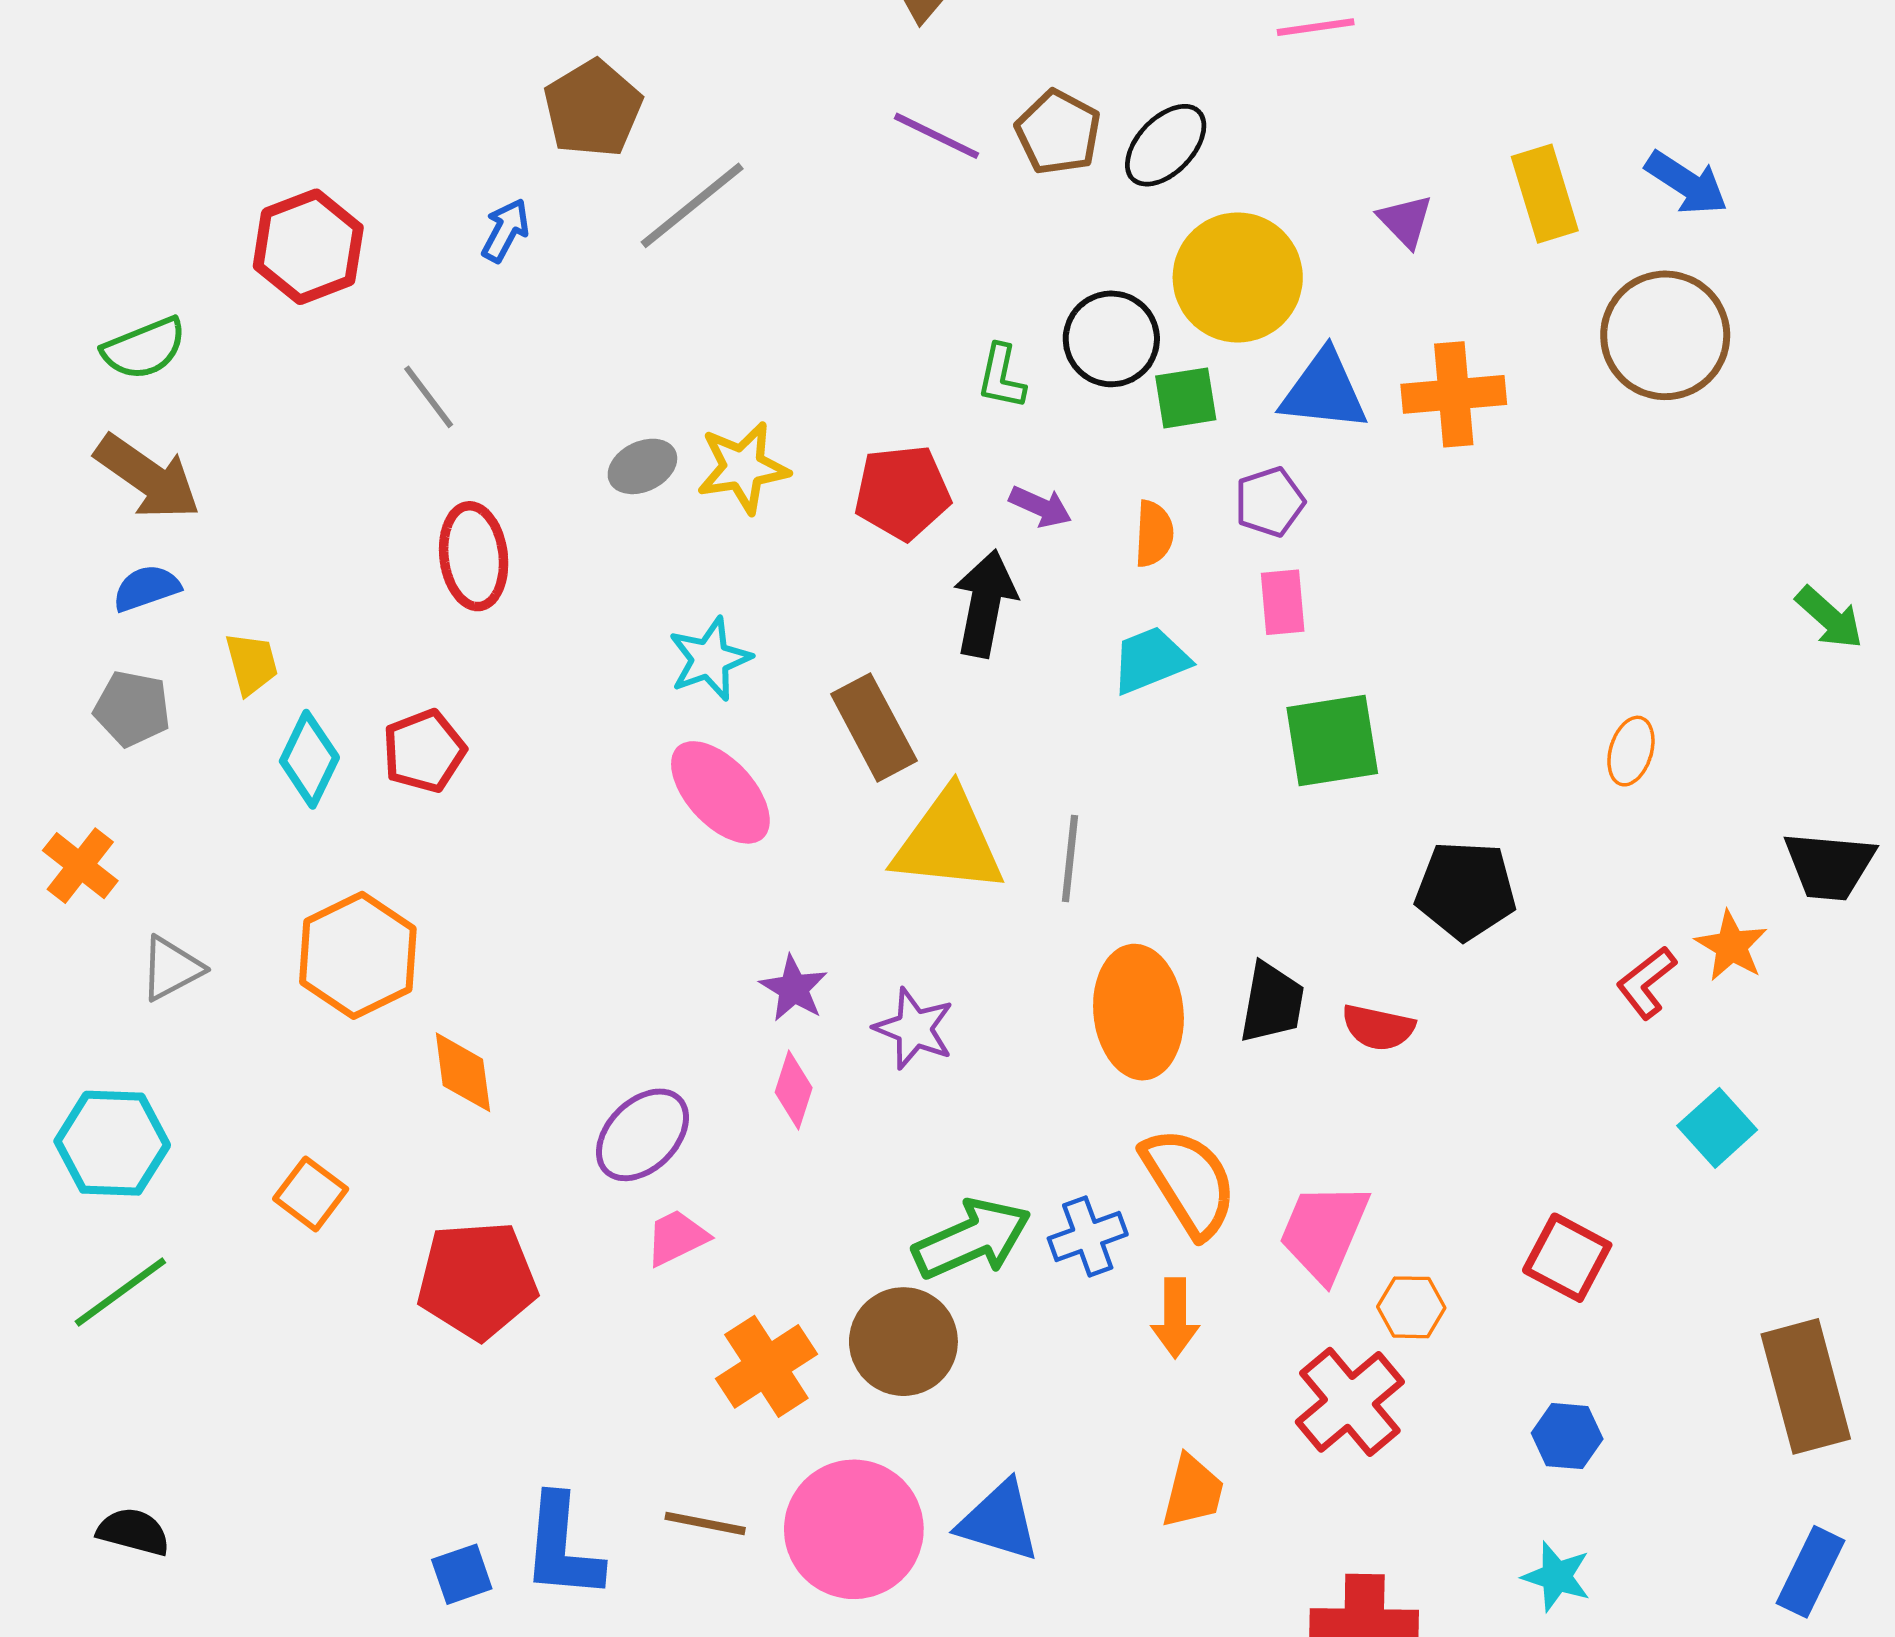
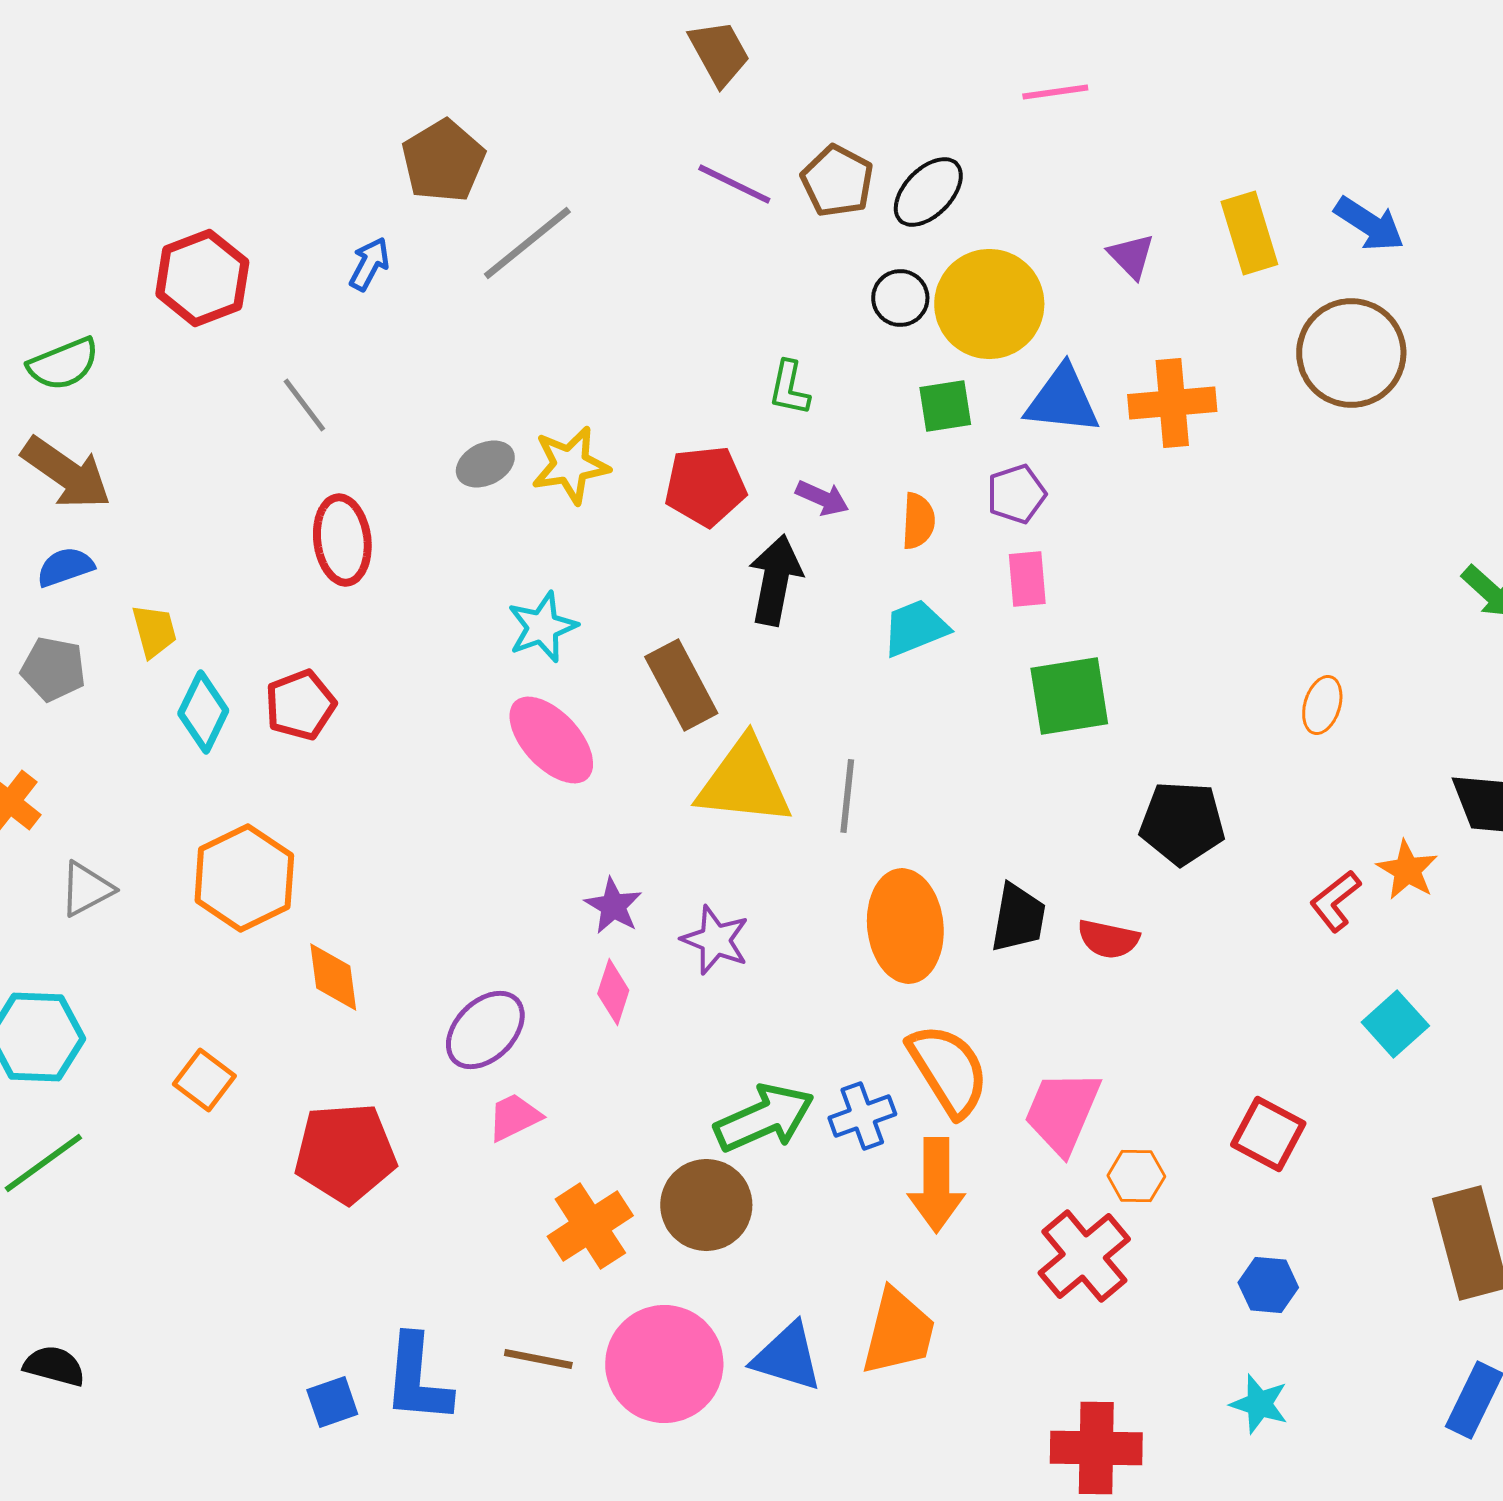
black circle: (1111, 339) -> (900, 298), moved, size x0.7
orange arrow: (1175, 1318) -> (936, 1185), size x1.4
orange trapezoid: (1193, 1492) -> (898, 1332), moved, size x1.4

